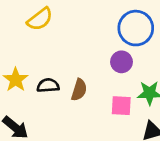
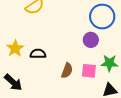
brown semicircle: (79, 90) -> (67, 71), moved

